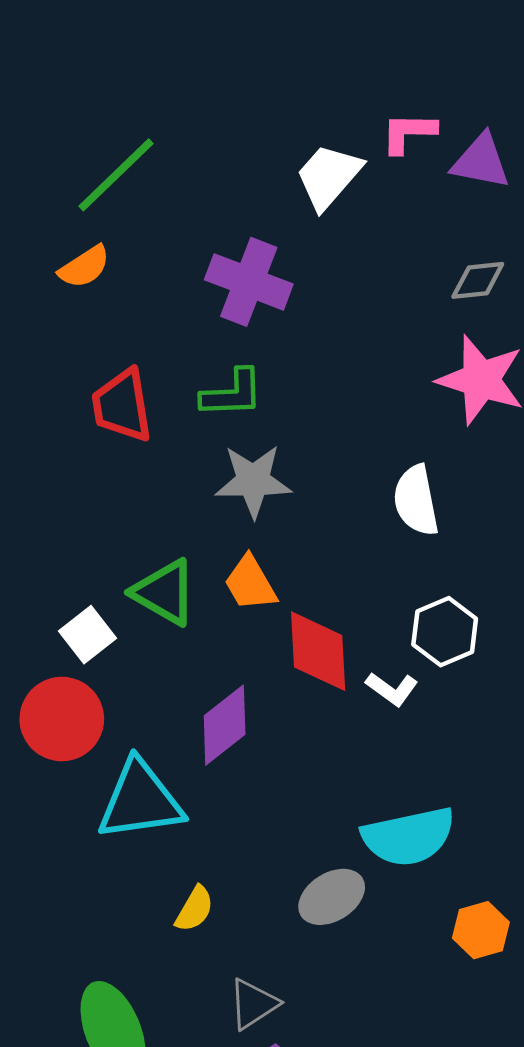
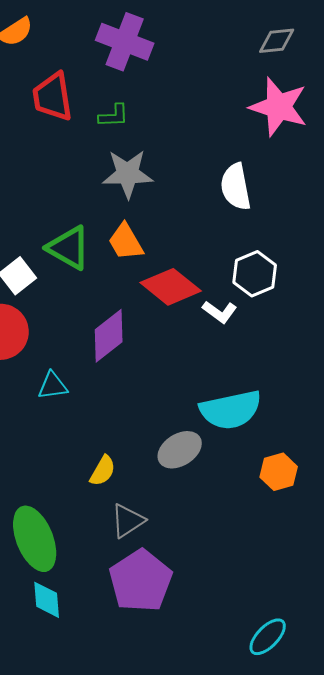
green L-shape: (232, 393) -> (114, 116), size x0.7
red trapezoid: (122, 405) -> (53, 97), moved
red diamond: (318, 651) -> (171, 287), turned -48
cyan triangle: (140, 800) -> (53, 386), size x0.5
yellow semicircle: (194, 909) -> (103, 471), moved

